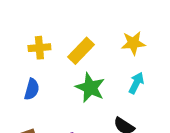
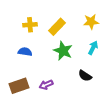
blue semicircle: (32, 89) -> (25, 52), turned -96

